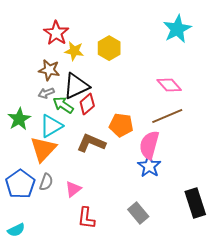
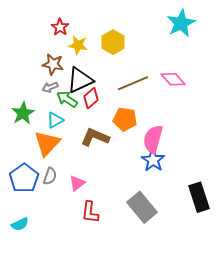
red star: (56, 33) -> (60, 27), size x0.7
brown line: (167, 116) -> (133, 83), moved
cyan triangle: (51, 126) -> (55, 120), size x0.7
gray rectangle: (138, 213) -> (142, 207), size x1.4

